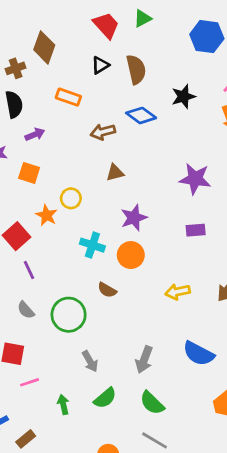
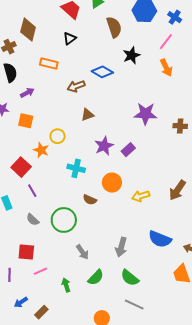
brown semicircle: (136, 69) -> (114, 27), moved
purple rectangle: (196, 230) -> (128, 150), moved, turned -32
orange circle: (131, 255) -> (112, 183), moved

